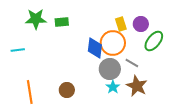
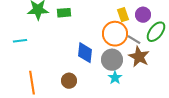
blue diamond: (95, 48) -> (85, 53), moved
gray line: (132, 63) -> (134, 40), moved
brown star: (137, 86) -> (139, 57), moved

